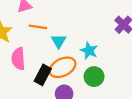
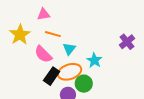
pink semicircle: (18, 59) -> (43, 54), moved, turned -48
green circle: (94, 77) -> (84, 84), moved

